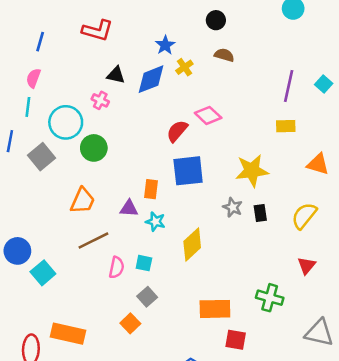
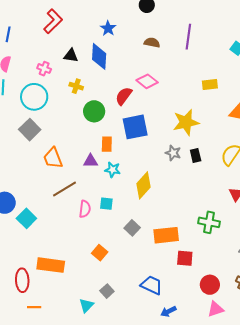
red L-shape: (97, 30) -> (53, 21), turned -55
brown semicircle: (224, 55) -> (152, 43), moved
yellow cross: (184, 67) -> (76, 86), moved, turned -32
blue diamond: (151, 79) -> (99, 56), turned -60
purple line: (289, 86) -> (188, 37), moved
pink cross: (100, 100) -> (44, 69), moved
green circle: (94, 148) -> (94, 111), moved
gray square: (42, 157) -> (30, 130), moved
orange trapezoid: (83, 201) -> (53, 158), turned 140
gray square: (147, 297) -> (132, 228), moved

